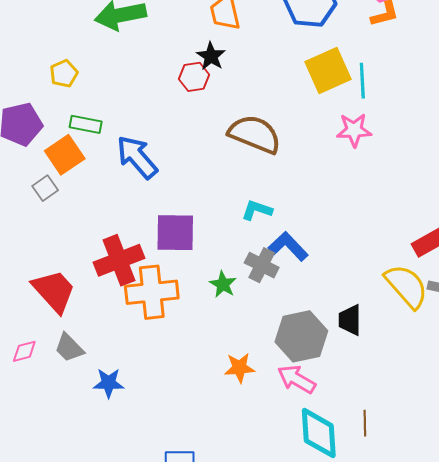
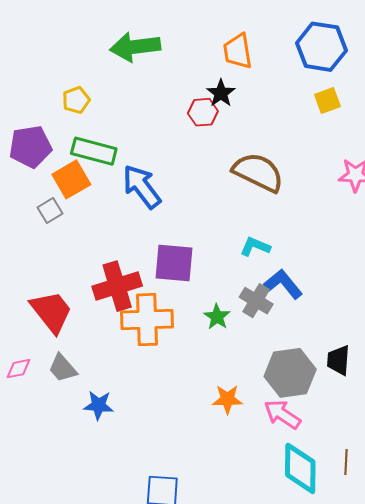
yellow square: (328, 70) -> (327, 100), moved, size x0.6
green rectangle: (86, 124) -> (94, 151), size x1.4

